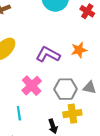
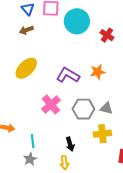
cyan line: (19, 113) -> (33, 141), moved
yellow cross: (72, 114) -> (102, 134), moved

